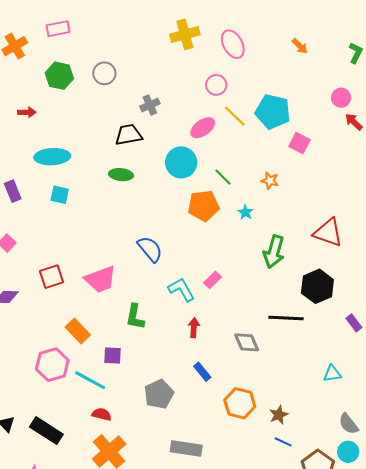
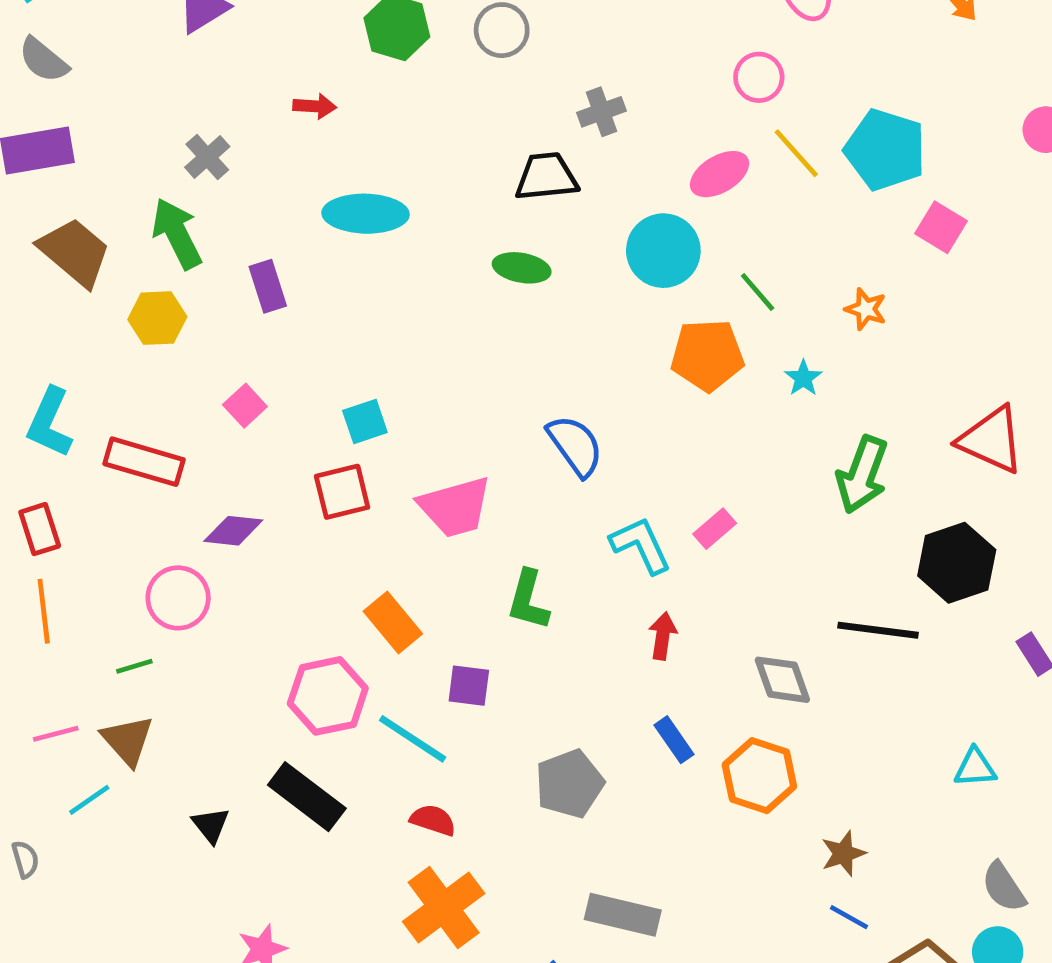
cyan square: (60, 195) -> (365, 421), moved, turned -36
orange hexagon: (240, 403) -> (759, 776), moved
black rectangle: (46, 431) -> (307, 797), moved

